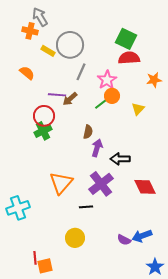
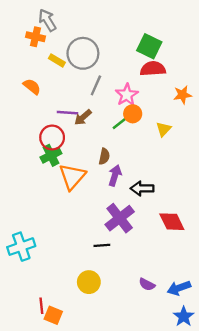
orange triangle: (61, 183) -> (72, 177), moved
blue arrow: (142, 236) -> (179, 288), moved
orange square: (45, 266) -> (53, 315), turned 35

